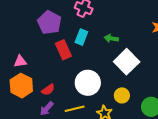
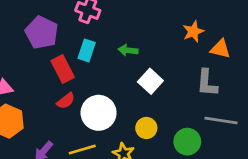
white square: (127, 62) -> (150, 81), size x0.7
red semicircle: (48, 90) -> (66, 101), moved

